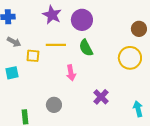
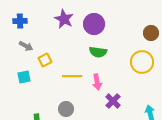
yellow line: (56, 45) -> (72, 76), moved
green semicircle: (86, 48) -> (98, 52), turned -54
yellow square: (33, 56) -> (45, 60), turned -32
pink arrow: (71, 73) -> (97, 82), moved

